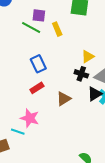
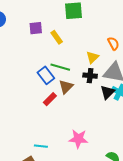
green line: (31, 27) -> (60, 67), moved
brown triangle: (64, 99) -> (66, 87), moved
pink star: (30, 118) -> (78, 139), moved

